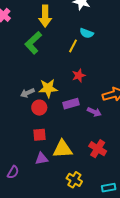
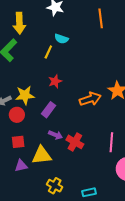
purple rectangle: (71, 104) -> (48, 110), turned -35
purple arrow: (94, 112) -> (56, 135), moved
red cross: (98, 149) -> (75, 142), moved

